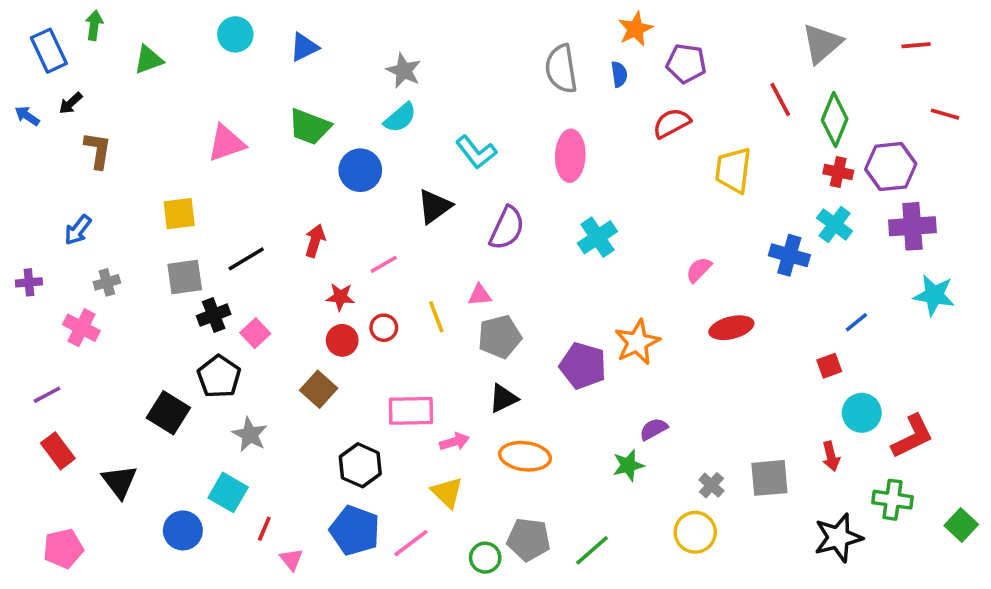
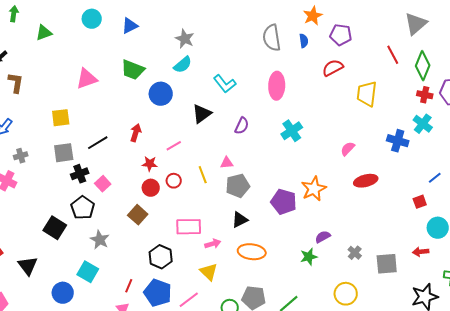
purple semicircle: (507, 228) -> (242, 126), size x0.7
red arrow: (831, 456) -> (421, 252), turned 98
gray cross: (711, 485) -> (355, 253), moved
red line: (264, 529) -> (129, 286), moved

